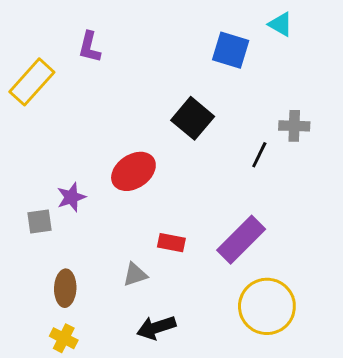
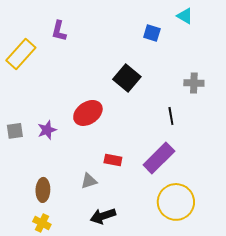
blue square: (231, 50) -> (152, 33), size x0.7
black line: (259, 155) -> (171, 116), moved, turned -36
gray square: (39, 221) -> (15, 131), moved

